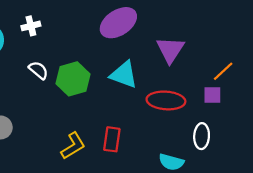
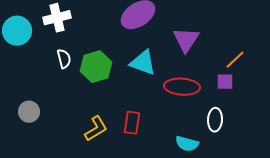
white cross: (31, 26) -> (57, 18), size x1.5
white semicircle: (38, 70) -> (64, 59), turned 36

